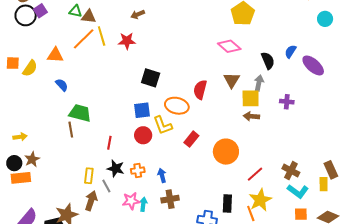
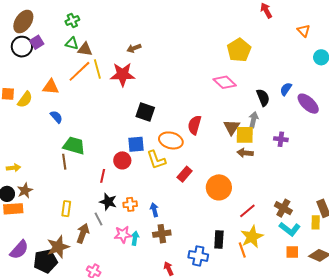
red star: (127, 41) -> (122, 74), size x1.4
brown triangle: (232, 80) -> (232, 127), moved
red circle: (143, 135) -> (122, 160), moved
yellow rectangle: (89, 176) -> (66, 209), moved

